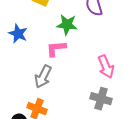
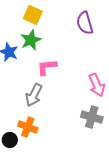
green star: (67, 25) -> (31, 40), moved, turned -30

